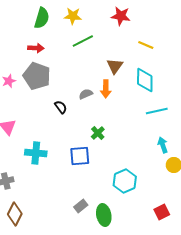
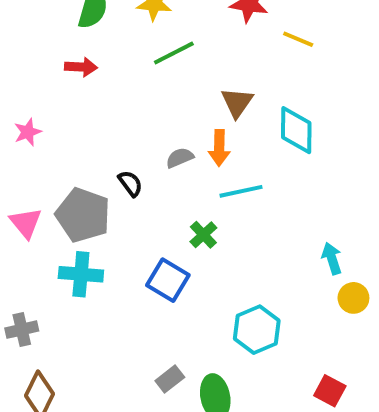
yellow line: (146, 45) -> (298, 39), moved
gray pentagon: (37, 76) -> (83, 215), moved
cyan line: (157, 111) -> (241, 191), moved
blue square: (80, 156) -> (168, 280), turned 35
red square: (162, 212) -> (330, 391), turned -35

